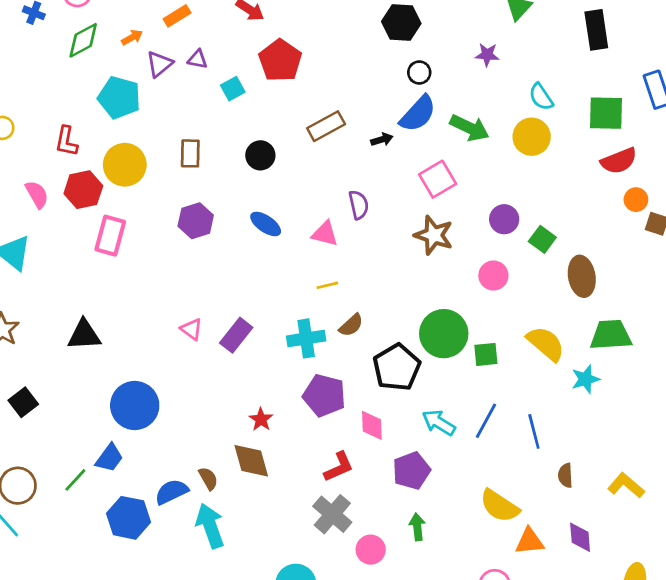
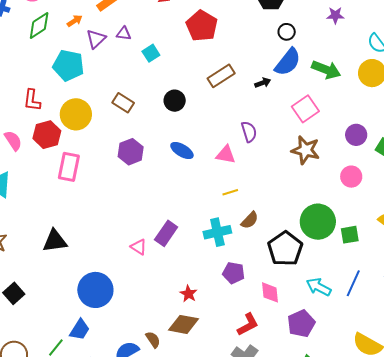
red pentagon: (280, 61) -> (202, 26), moved
brown rectangle: (190, 153) -> (123, 103), turned -55
pink triangle: (192, 329) -> (139, 247), moved
purple pentagon: (324, 395) -> (234, 273), size x0.7
brown diamond: (251, 461) -> (184, 324), turned -60

